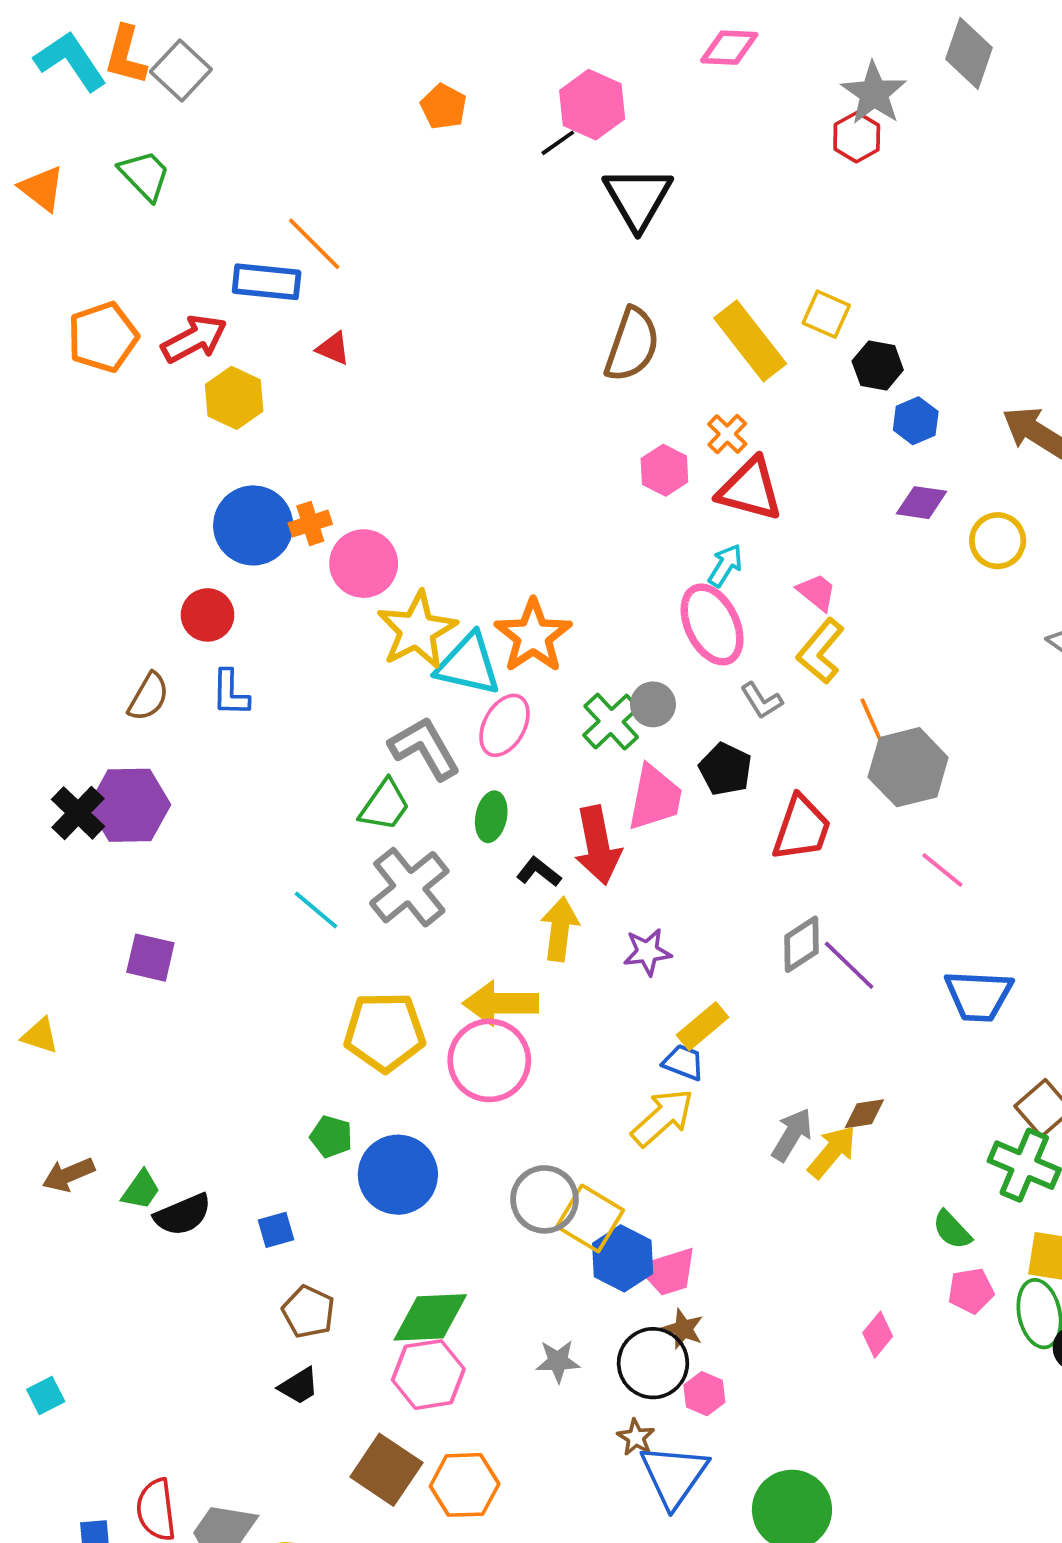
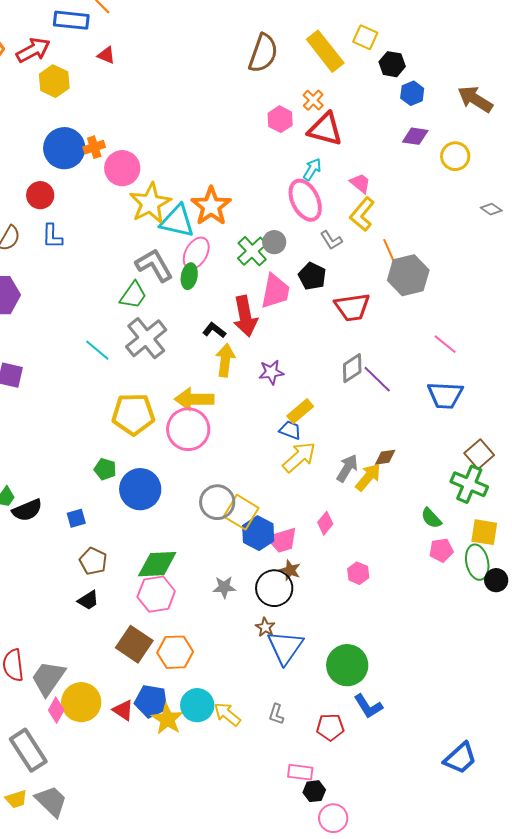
green ellipse: (491, 817) -> (189, 276), moved
red trapezoid: (801, 828) -> (352, 307), turned 63
pink line: (942, 870) -> (445, 344), moved
yellow arrow: (663, 1118) -> (299, 457), moved
pink diamond: (878, 1335) -> (325, 523), moved
pink hexagon: (704, 1394) -> (358, 573), moved

